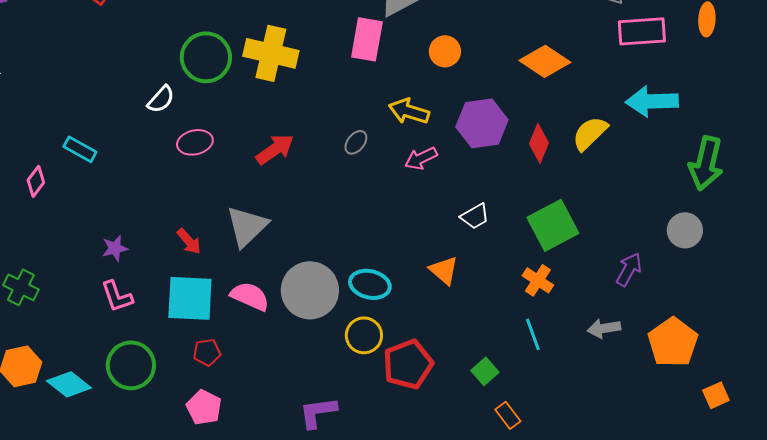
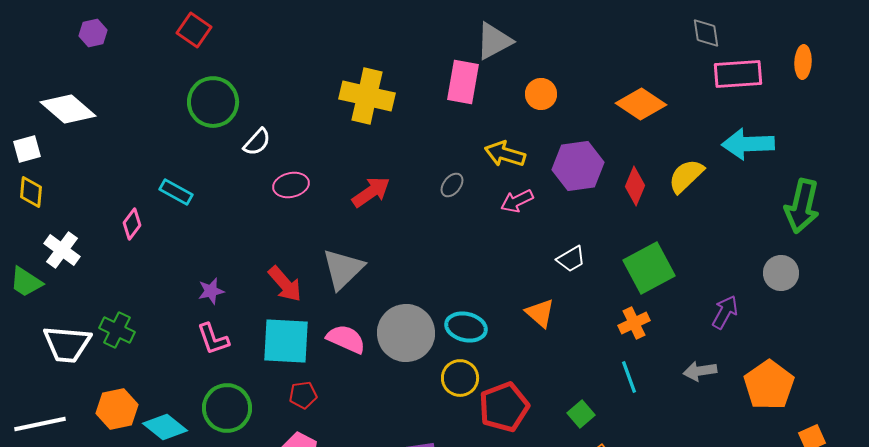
green circle: (206, 57) -> (213, 102), moved
red arrow: (189, 241) -> (285, 284), size x1.4
orange cross: (538, 280) -> (634, 323), turned 32

